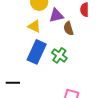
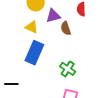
green cross: (59, 55) -> (68, 69), moved

